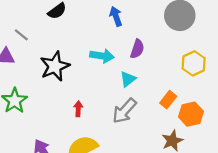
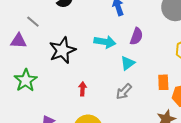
orange rectangle: (168, 100) -> (163, 82), turned -42
gray arrow: (124, 111) -> (124, 92), size x0.7

